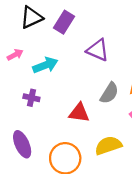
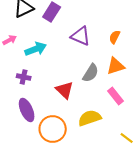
red triangle: (79, 113) -> (65, 90), turned 36
purple ellipse: (22, 144) -> (27, 110), moved

